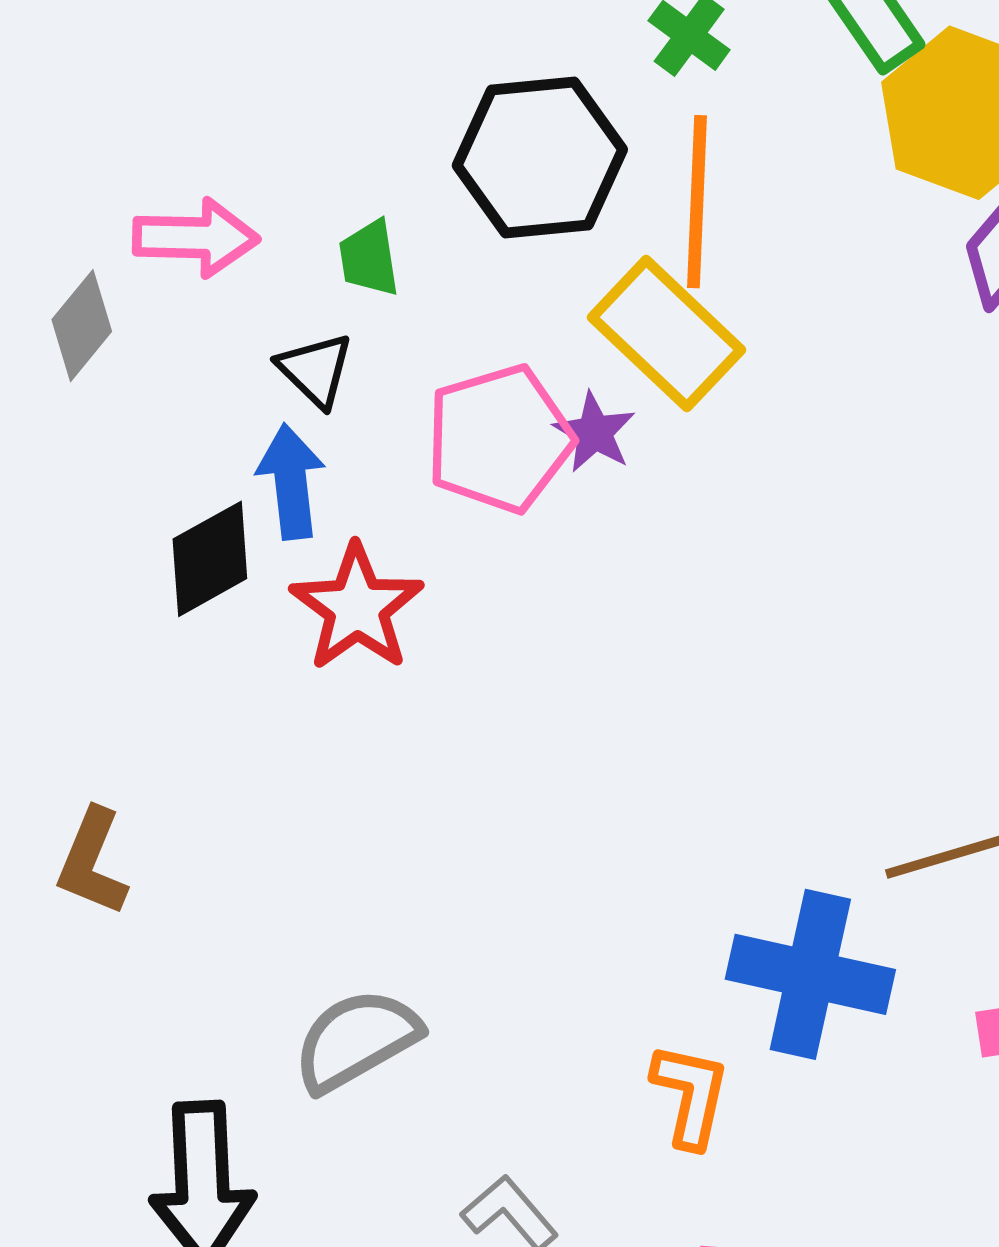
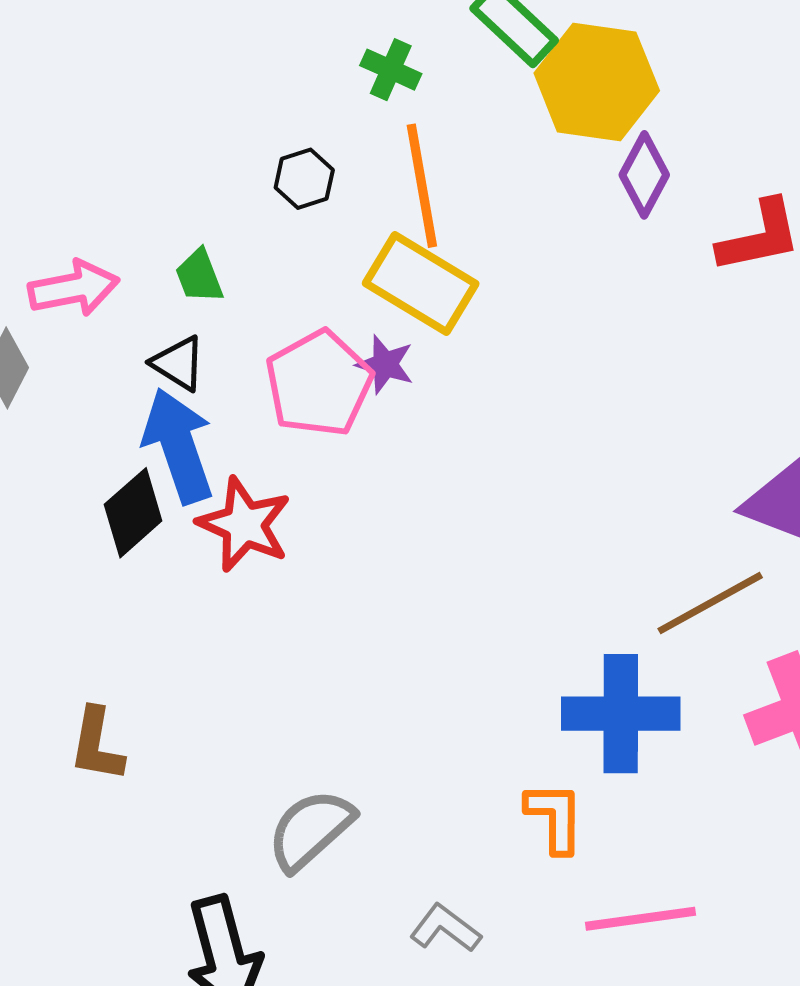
black hexagon: (540, 158) -> (304, 179), size x0.5
blue arrow: (291, 482) -> (178, 446), size x1.4

